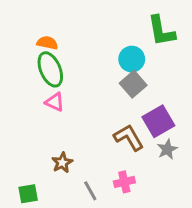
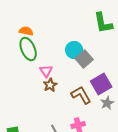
cyan circle: (132, 59) -> (74, 50), moved
pink triangle: (55, 102) -> (46, 71), moved, turned 32
brown star: (62, 163) -> (50, 85), moved

